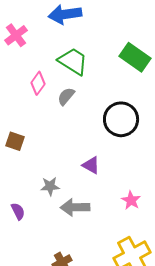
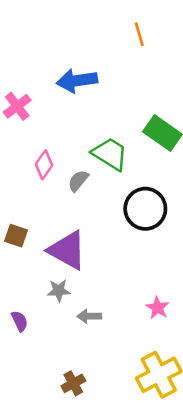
green trapezoid: (73, 61) -> (110, 154), moved
purple triangle: (91, 165) -> (67, 250), moved, size x1.8
gray arrow: (75, 207) -> (89, 316), size x0.7

